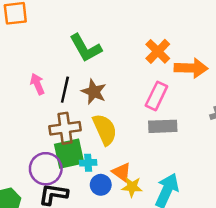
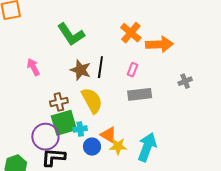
black line: (65, 90) -> (100, 67), moved
pink rectangle: (156, 96) -> (133, 70), size x0.6
brown cross: (65, 128) -> (59, 102), size x0.7

